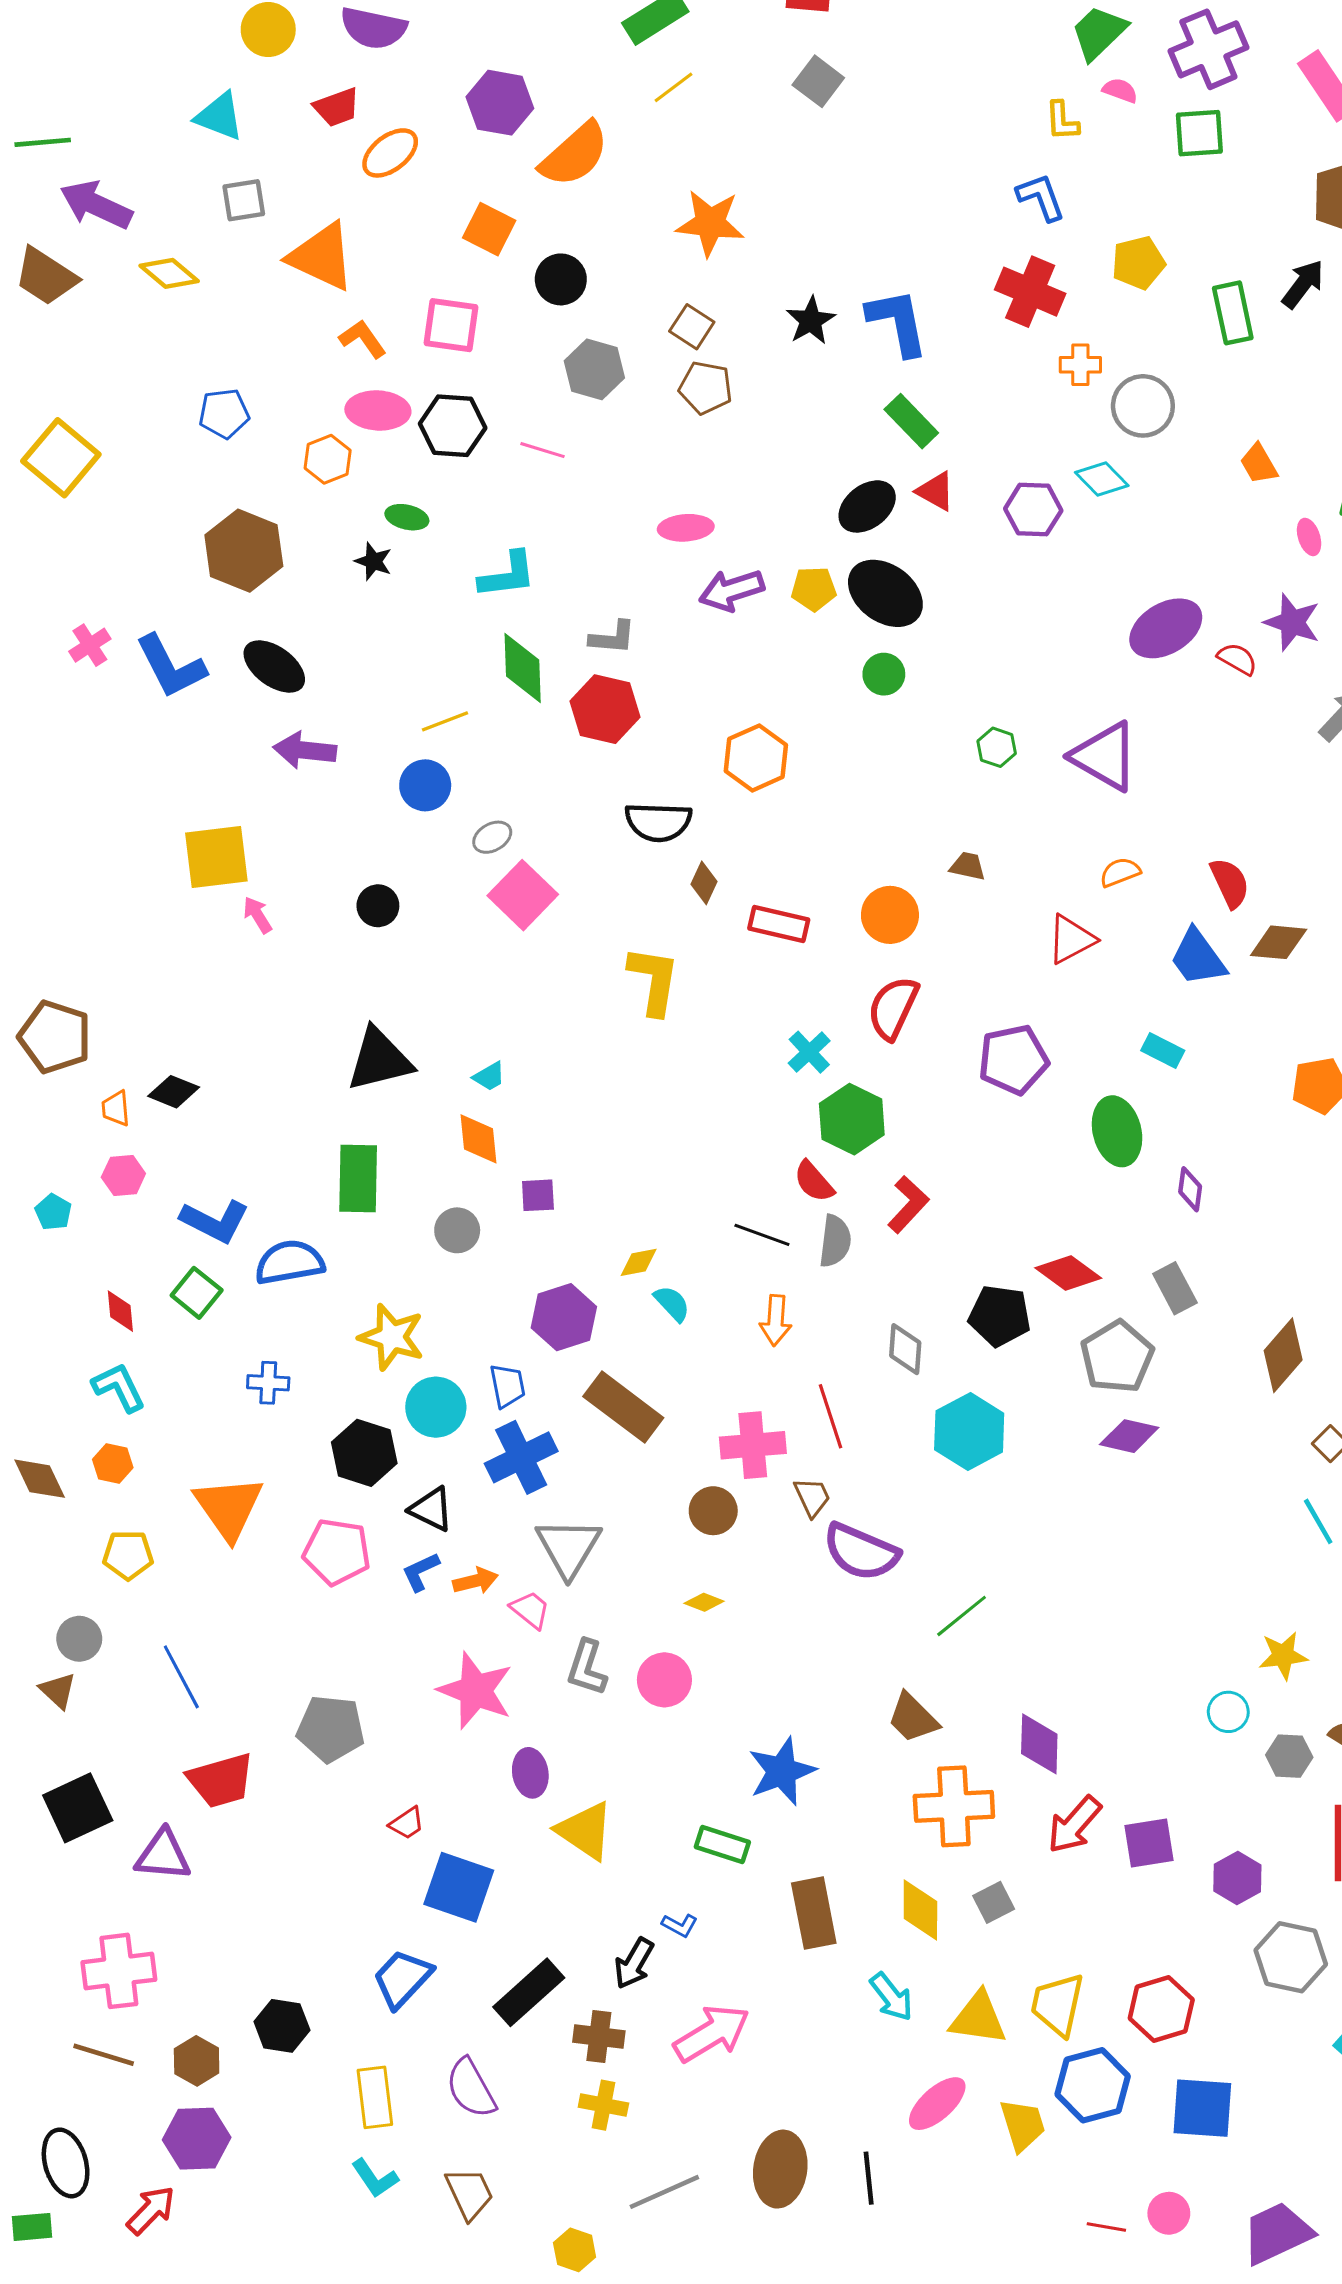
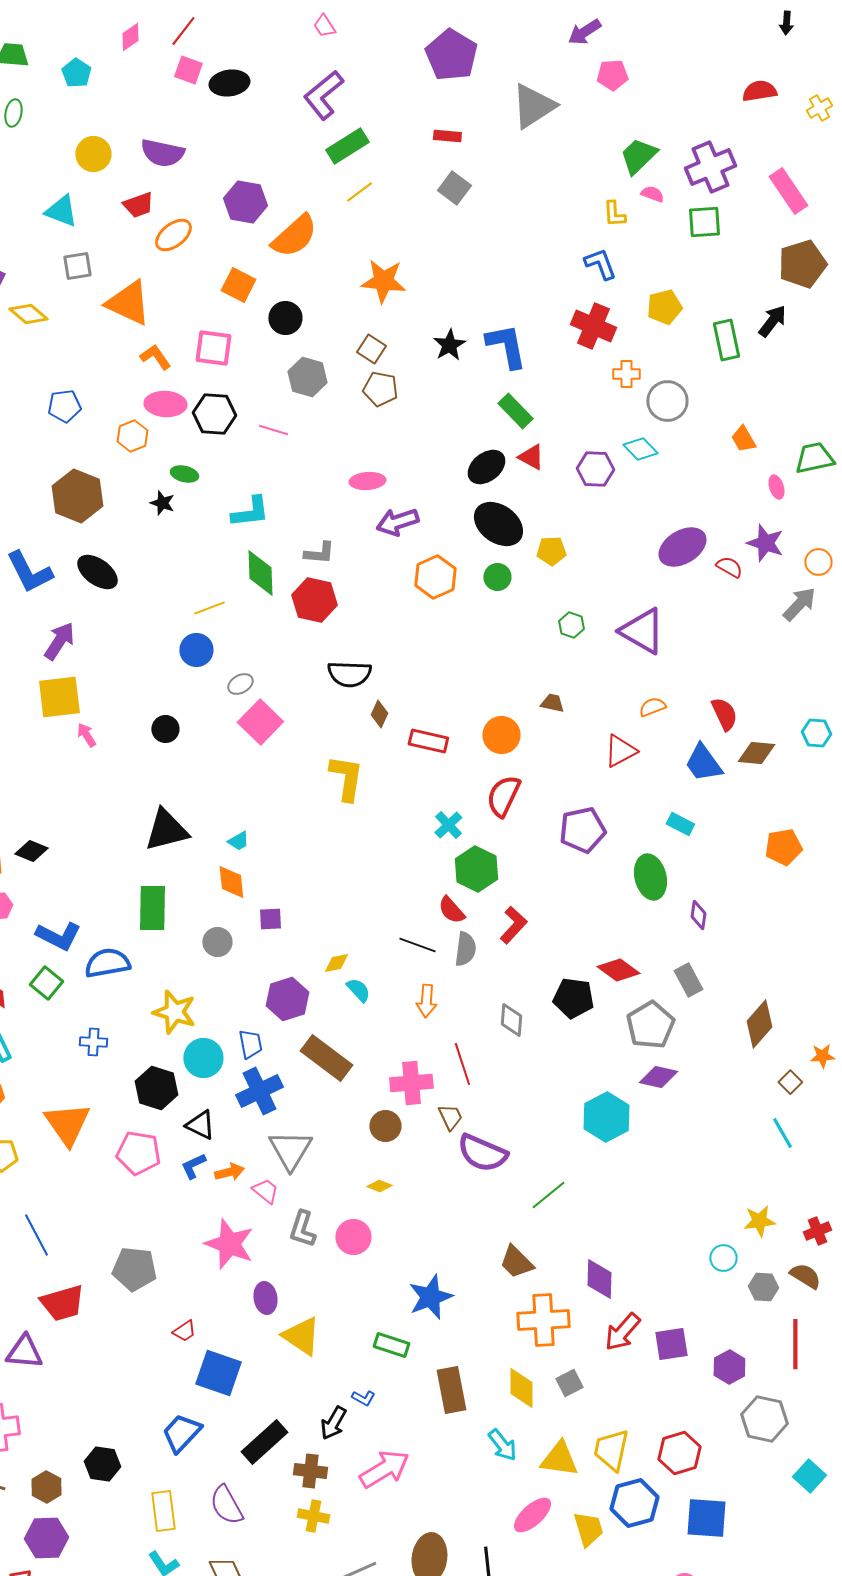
yellow pentagon: (814, 589) -> (551, 551), moved
purple arrow: (305, 750) -> (59, 641), moved, turned 117
orange hexagon: (756, 758) -> (435, 577), moved
cyan hexagon: (969, 1431) -> (606, 1117), moved

